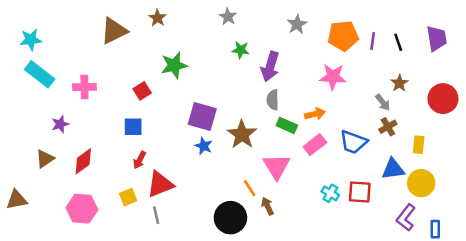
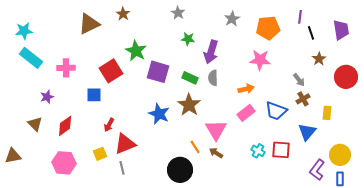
purple line: (373, 41) -> (300, 17), moved
green star: (174, 65) -> (136, 51), turned -30
brown star: (399, 83) -> (319, 59), moved
red square: (142, 91) -> (111, 71), size x1.6
purple square: (202, 116) -> (158, 72), moved
green rectangle: (287, 125) -> (190, 78), moved
blue square: (133, 127) -> (94, 95), moved
blue star: (204, 146) -> (159, 114), size x1.5
brown triangle: (45, 159) -> (35, 124), turned -42
blue triangle: (393, 169) -> (307, 132), turned -42
yellow circle: (421, 183) -> (340, 155), moved
brown arrow: (268, 206) -> (216, 153), moved, turned -32

